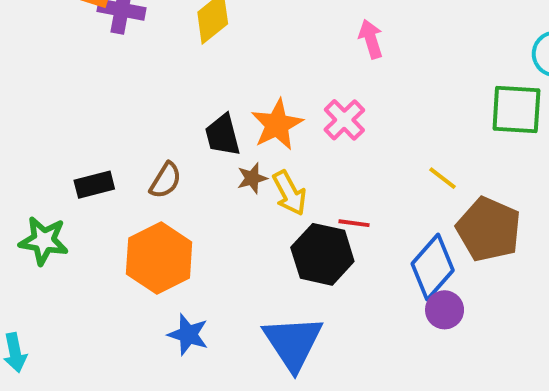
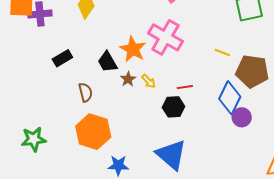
pink cross: (344, 120) -> (165, 37), size x1.6
brown semicircle: (166, 180) -> (86, 92), turned -30
black rectangle: (94, 185) -> (62, 58), moved
yellow arrow: (289, 193) -> (149, 81), size x0.7
black hexagon: (322, 254) -> (173, 107), size x0.7

